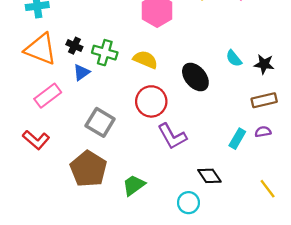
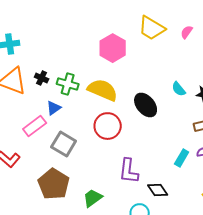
yellow semicircle: (145, 60) -> (103, 90), size x1.4
blue triangle: (81, 72) -> (54, 108), moved
pink rectangle: (48, 96) -> (35, 126), moved
purple L-shape: (172, 136) -> (129, 171), moved, turned 36

